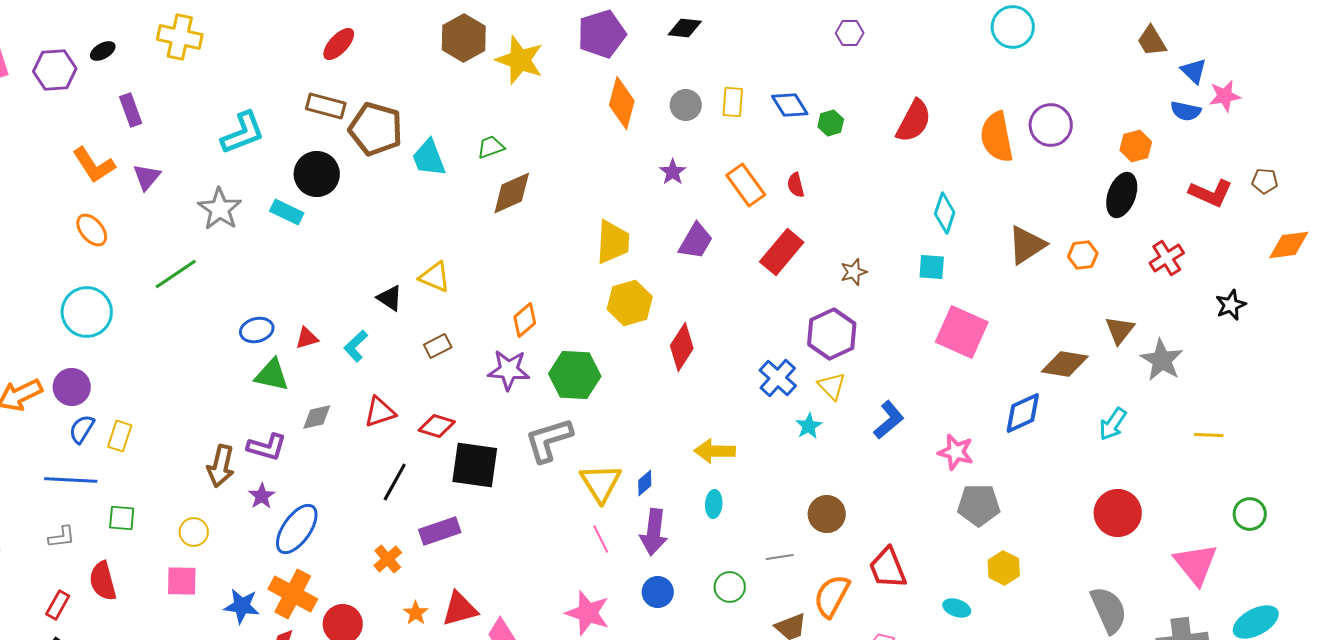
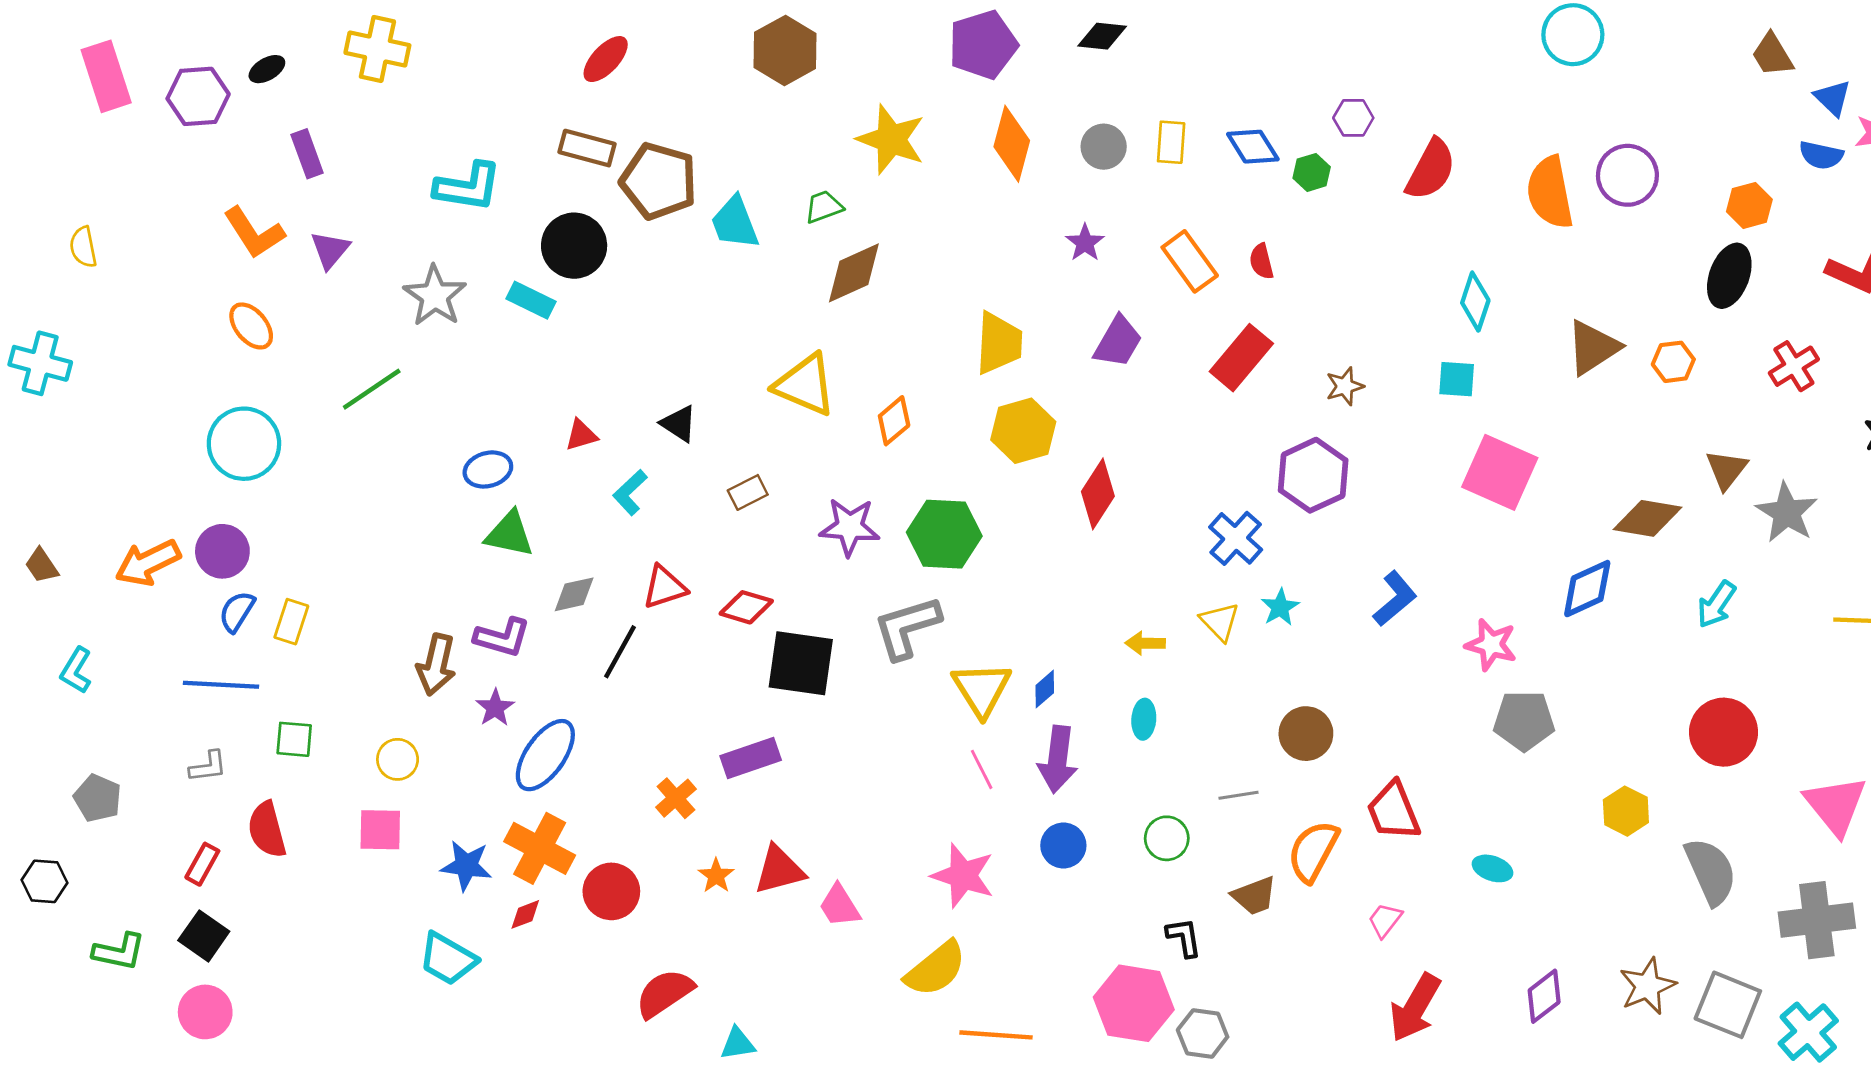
purple hexagon: (850, 33) -> (1353, 118), moved
yellow star: (520, 60) -> (891, 139), moved
cyan L-shape: (243, 133) -> (468, 187), turned 30
yellow triangle: (435, 277) -> (805, 385), moved, size x1.4
orange diamond: (525, 320) -> (894, 421), moved
red triangle: (307, 338) -> (581, 435), moved
yellow triangle: (832, 386) -> (1220, 622), moved
yellow arrow: (715, 451) -> (1145, 643), size x0.7
black line: (395, 482) -> (620, 652), moved
yellow hexagon: (1004, 568) -> (1626, 811), moved

